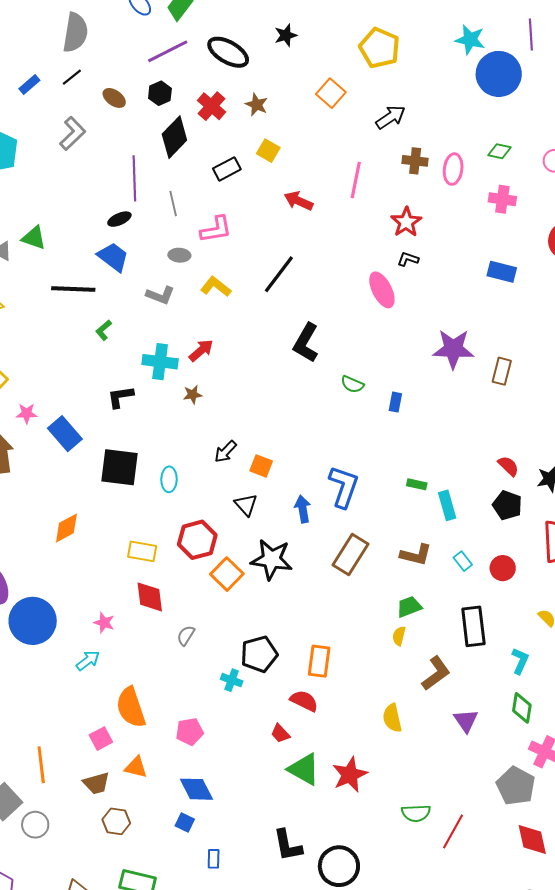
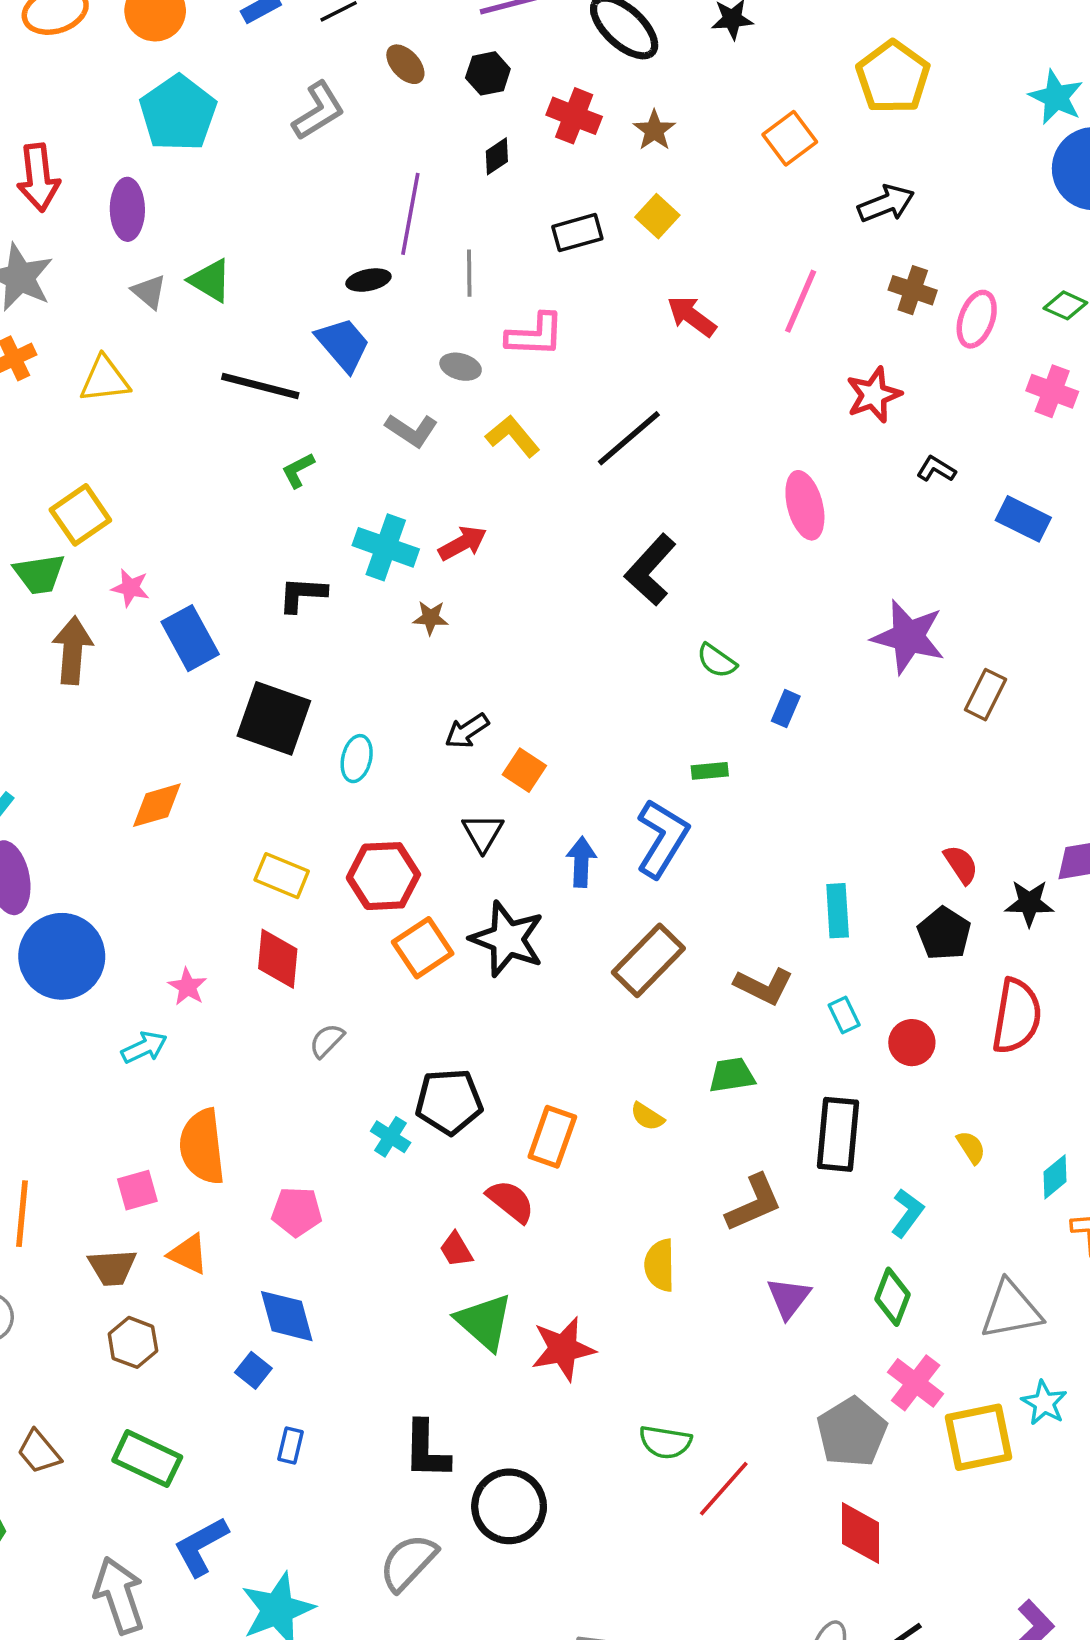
red cross: (212, 106) -> (574, 116), turned -32
black diamond: (174, 137) -> (497, 156), size x0.5
black L-shape: (408, 259) -> (936, 469), moved
green rectangle: (417, 484) -> (710, 771), moved, turned -30
yellow semicircle: (399, 636) -> (647, 1117), moved, turned -84

